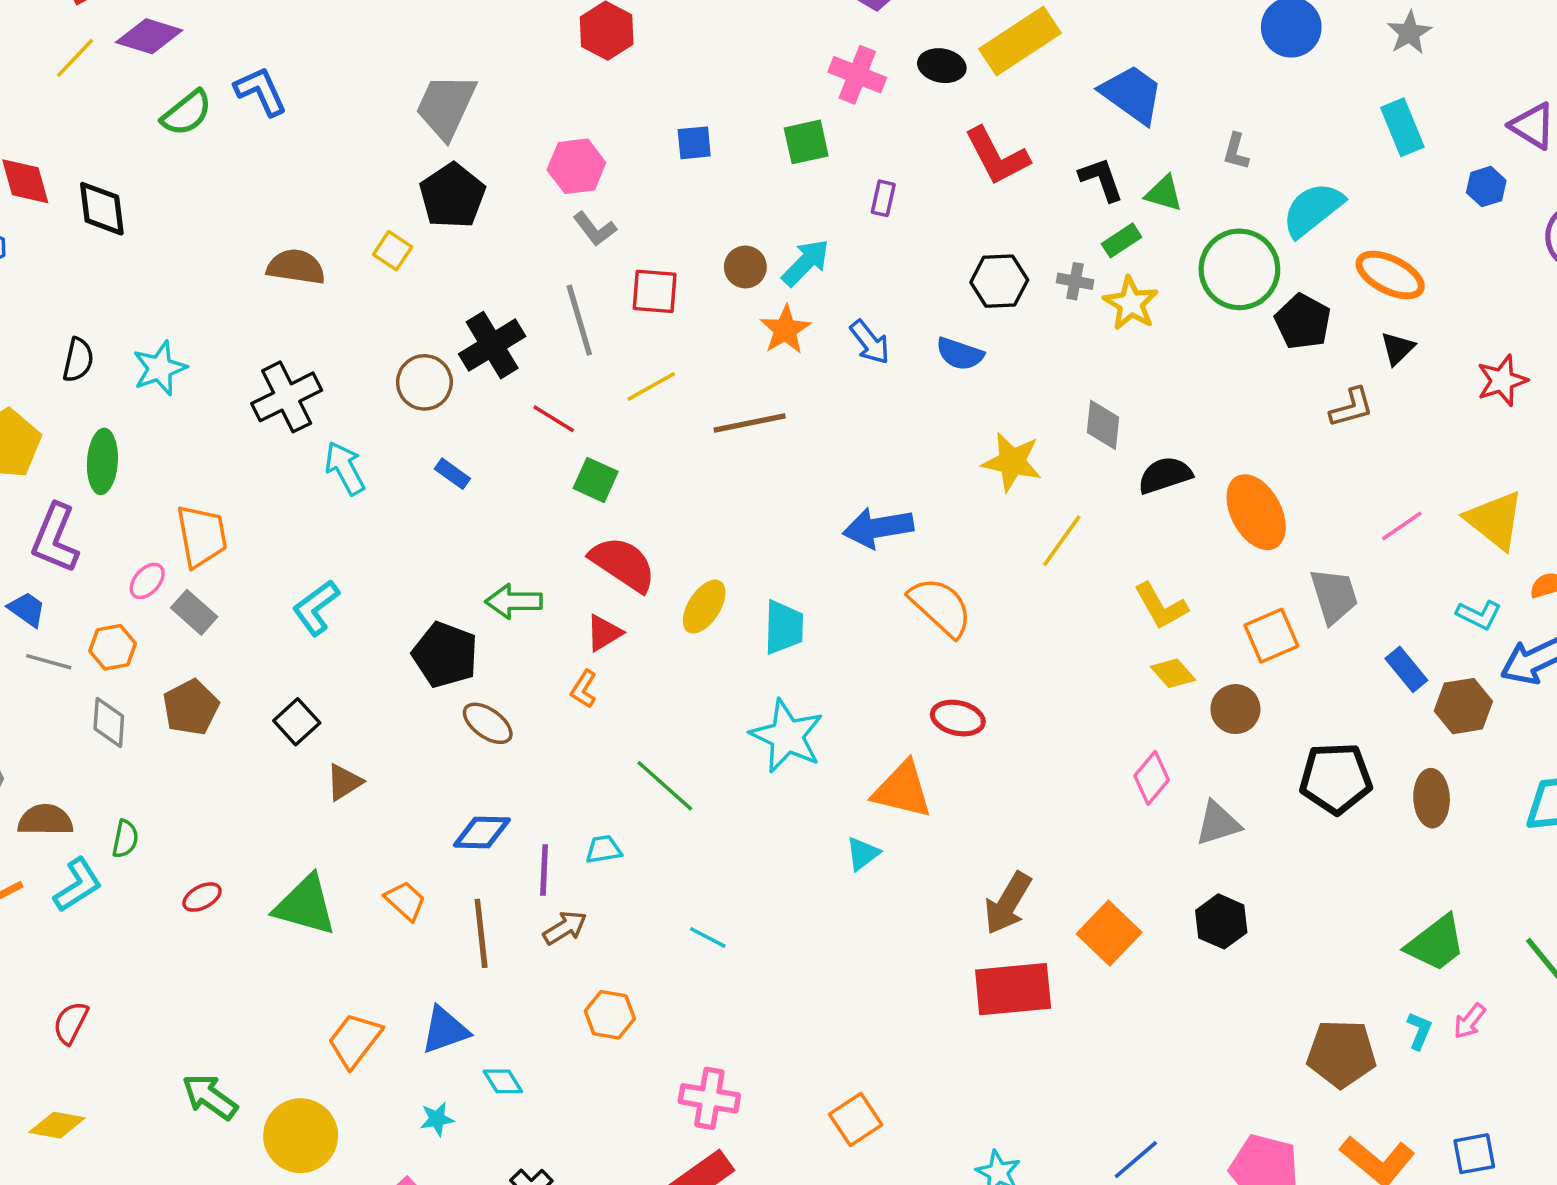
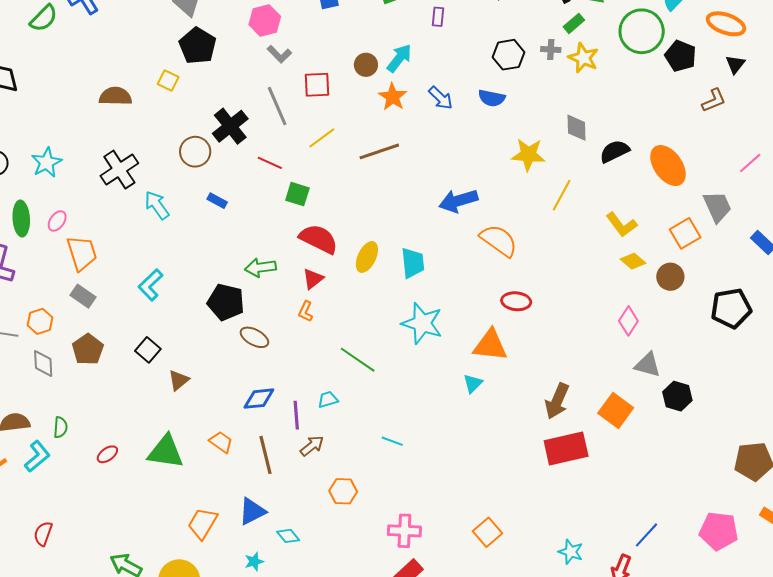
pink ellipse: (147, 581) -> (57, 221), moved
gray triangle: (1218, 823) -> (648, 365), moved, turned 40

